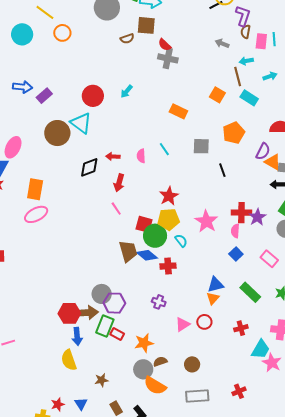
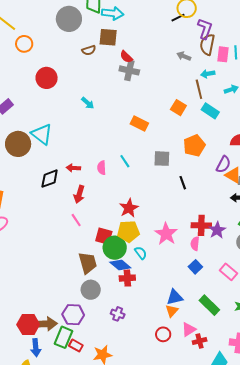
brown semicircle: (246, 32) -> (207, 45), size x1.5
cyan arrow: (127, 91) -> (88, 103), turned -88
red circle: (93, 96) -> (47, 78), moved
blue diamond: (147, 255) -> (120, 265), moved
gray circle: (102, 294) -> (91, 290), moved
pink triangle: (183, 324) -> (189, 329), moved

